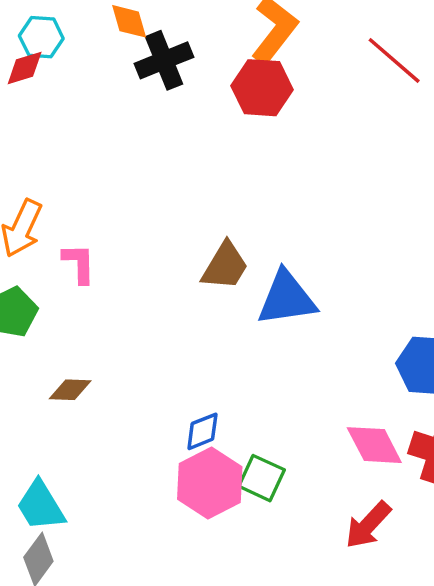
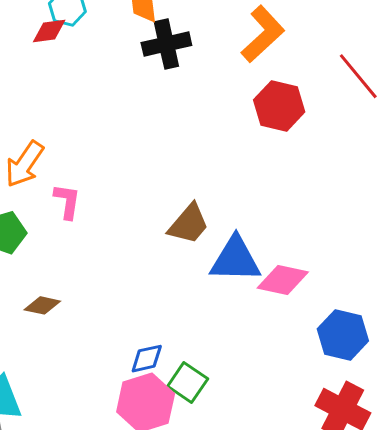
red hexagon: (262, 88) -> (279, 106), moved
pink diamond: (374, 445) -> (283, 280), moved, turned -60
green square: (262, 478) -> (188, 383), moved

